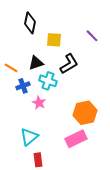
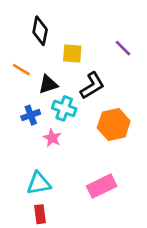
orange line: (11, 68) -> (21, 70), moved
orange hexagon: (85, 113) -> (114, 124), moved
cyan triangle: (29, 137) -> (39, 183), turned 30
red rectangle: (38, 160) -> (40, 214), moved

